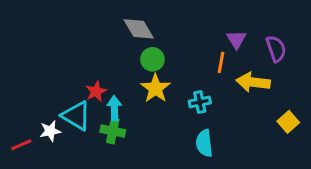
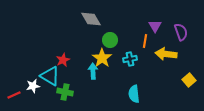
green circle: (152, 59) -> (110, 40), moved
cyan cross: (200, 102) -> (130, 59), moved
cyan arrow: (114, 108) -> (93, 71), moved
green cross: (113, 131) -> (65, 92), moved

